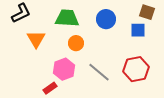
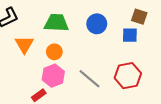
orange circle: (76, 43) -> (54, 52), moved

